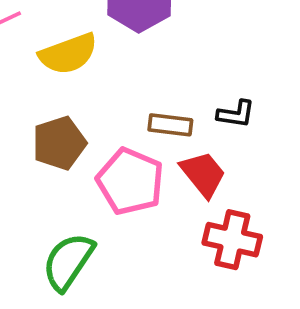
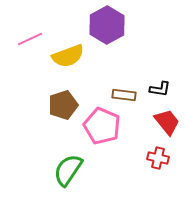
red trapezoid: (203, 174) -> (167, 122), moved
red cross: (232, 240) -> (158, 158), size x0.7

